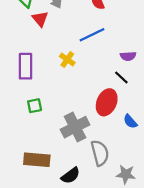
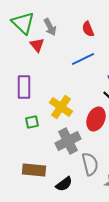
yellow cross: (67, 59) -> (61, 107), moved, size x1.6

